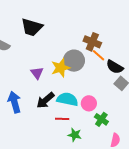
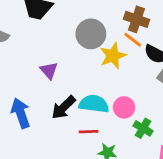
brown cross: (92, 42) -> (136, 19), moved
gray circle: (74, 61) -> (91, 34), moved
yellow star: (61, 68) -> (113, 56), moved

